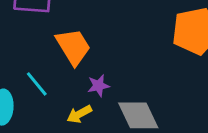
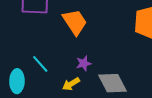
orange trapezoid: (73, 47) -> (75, 22), moved

